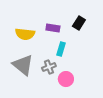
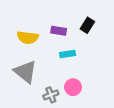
cyan rectangle: (61, 49) -> (67, 54), turned 64
gray cross: (49, 67) -> (51, 95), moved

